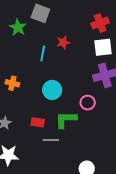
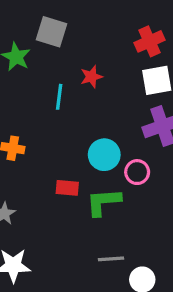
cyan circle: (52, 90) -> (104, 155), moved
red rectangle: (38, 122) -> (67, 188), moved
gray line: (51, 140) -> (111, 259), moved

